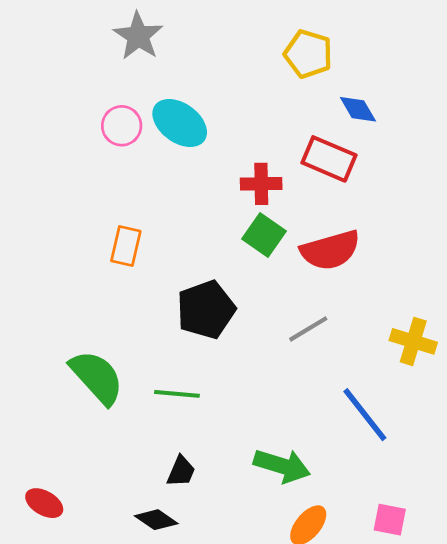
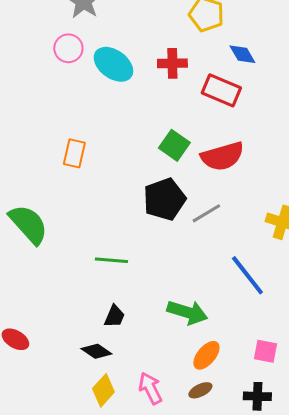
pink circle: (122, 126) -> (68, 48), moved
red cross: (261, 184) -> (172, 63), moved
black pentagon: (206, 310) -> (164, 199), moved
green semicircle: (97, 377) -> (28, 224), moved

